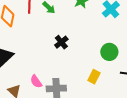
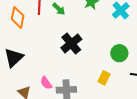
black cross: (61, 42) -> (71, 43), size x1.5

